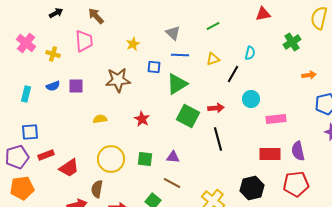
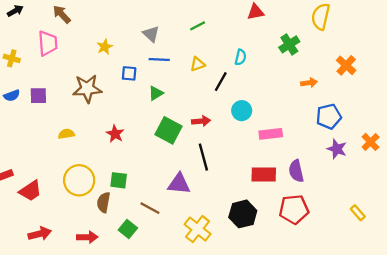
green triangle: (177, 84) -> (156, 93), size x0.6
purple triangle: (173, 157) -> (179, 184), moved, size x1.5
brown semicircle: (97, 189) -> (103, 202), moved

